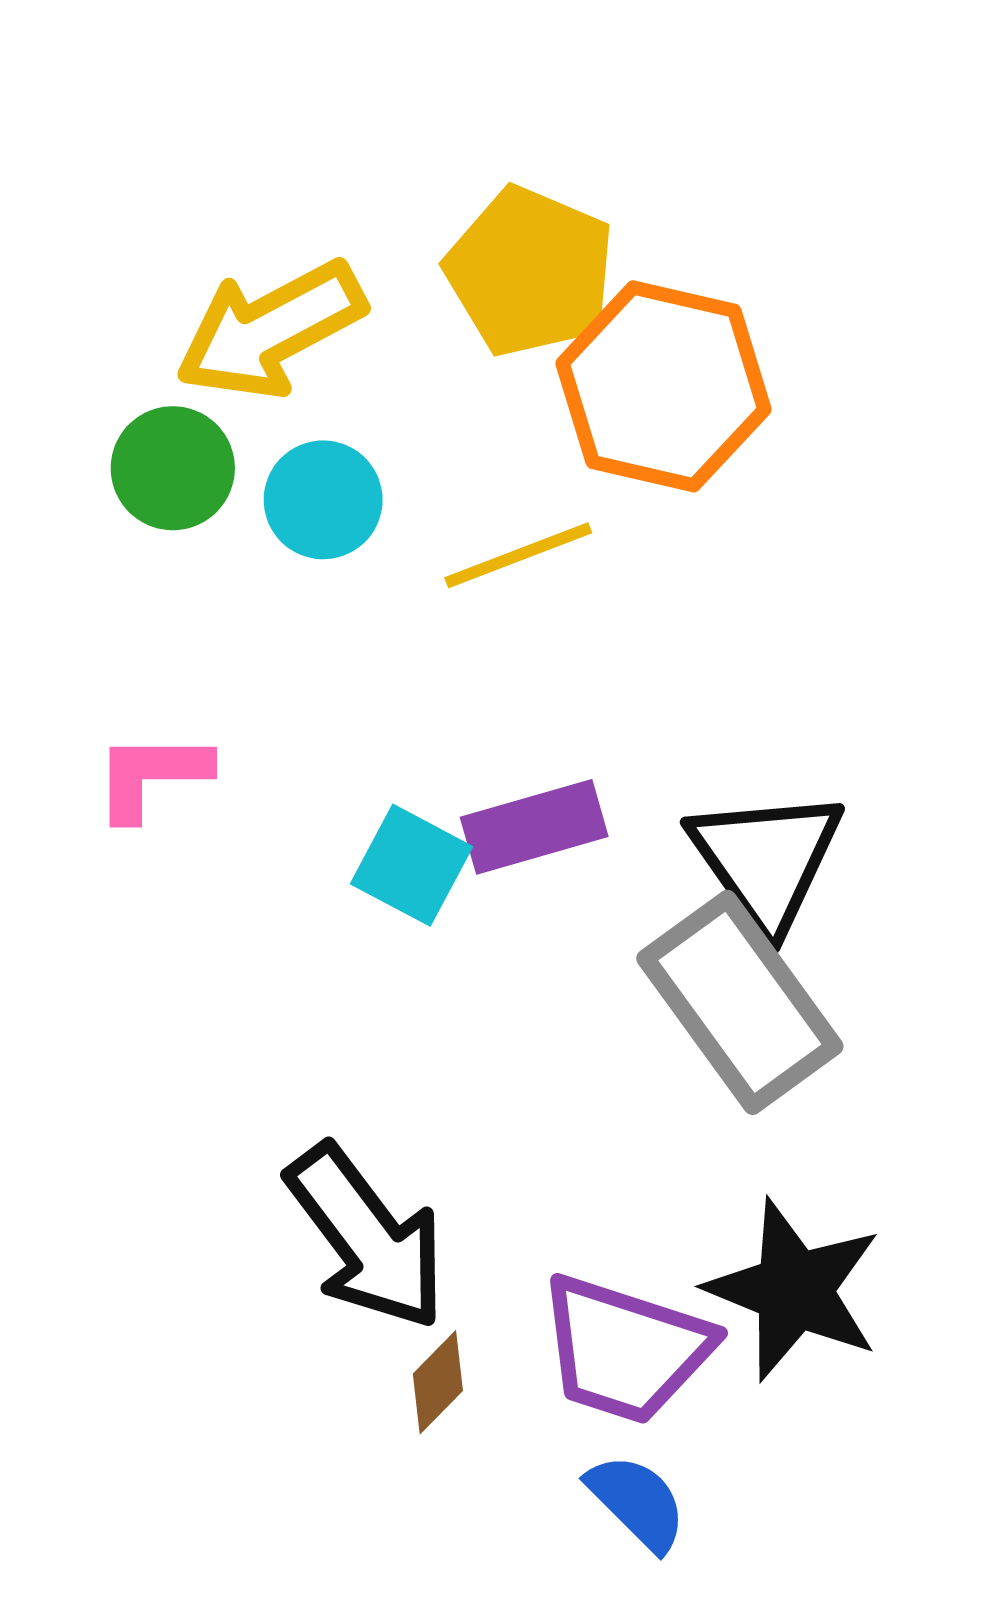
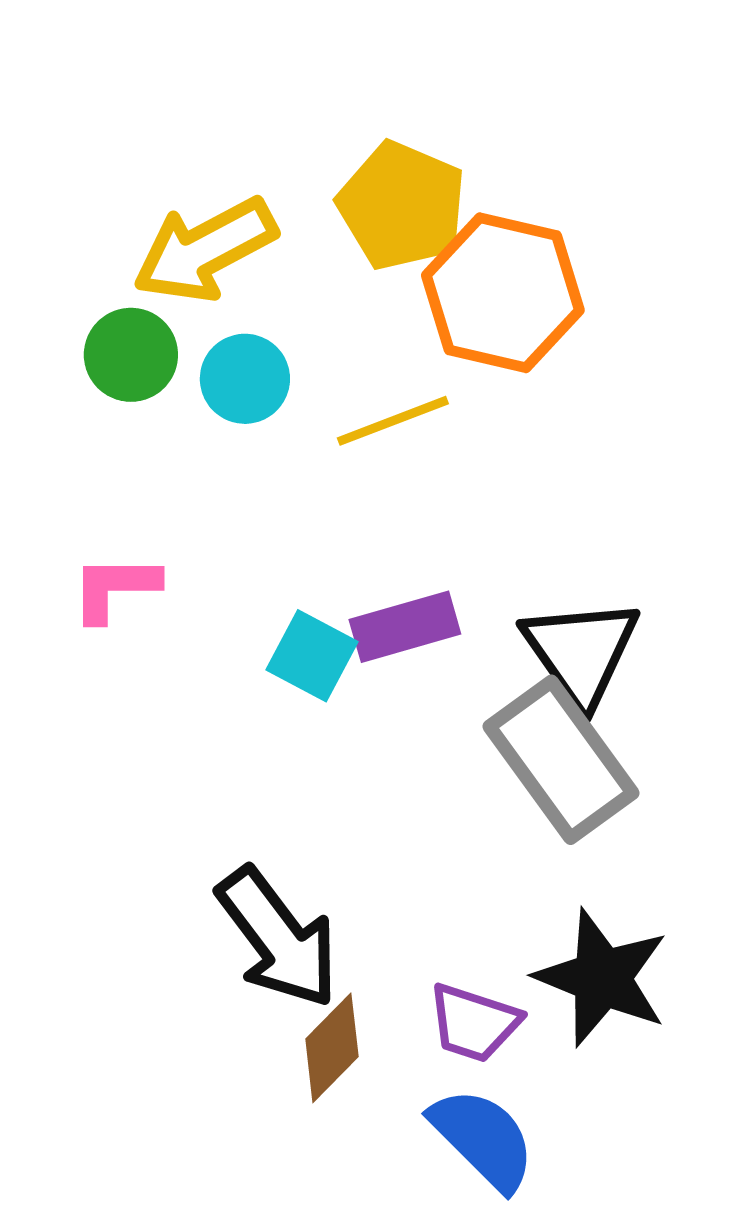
purple trapezoid: (625, 1349) -> (474, 1023), size x0.7
brown diamond: (438, 1382) -> (332, 1048), size x1.4
blue semicircle: (637, 1502) -> (483, 1139), size x1.4

